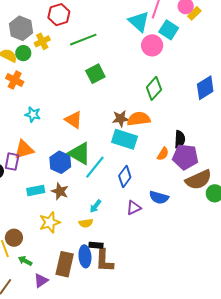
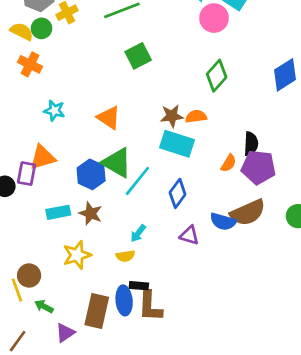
orange semicircle: (139, 119) -> (196, 116), size x0.7
brown semicircle: (198, 180) -> (248, 213), moved
purple triangle: (134, 208) -> (189, 235), turned 42

